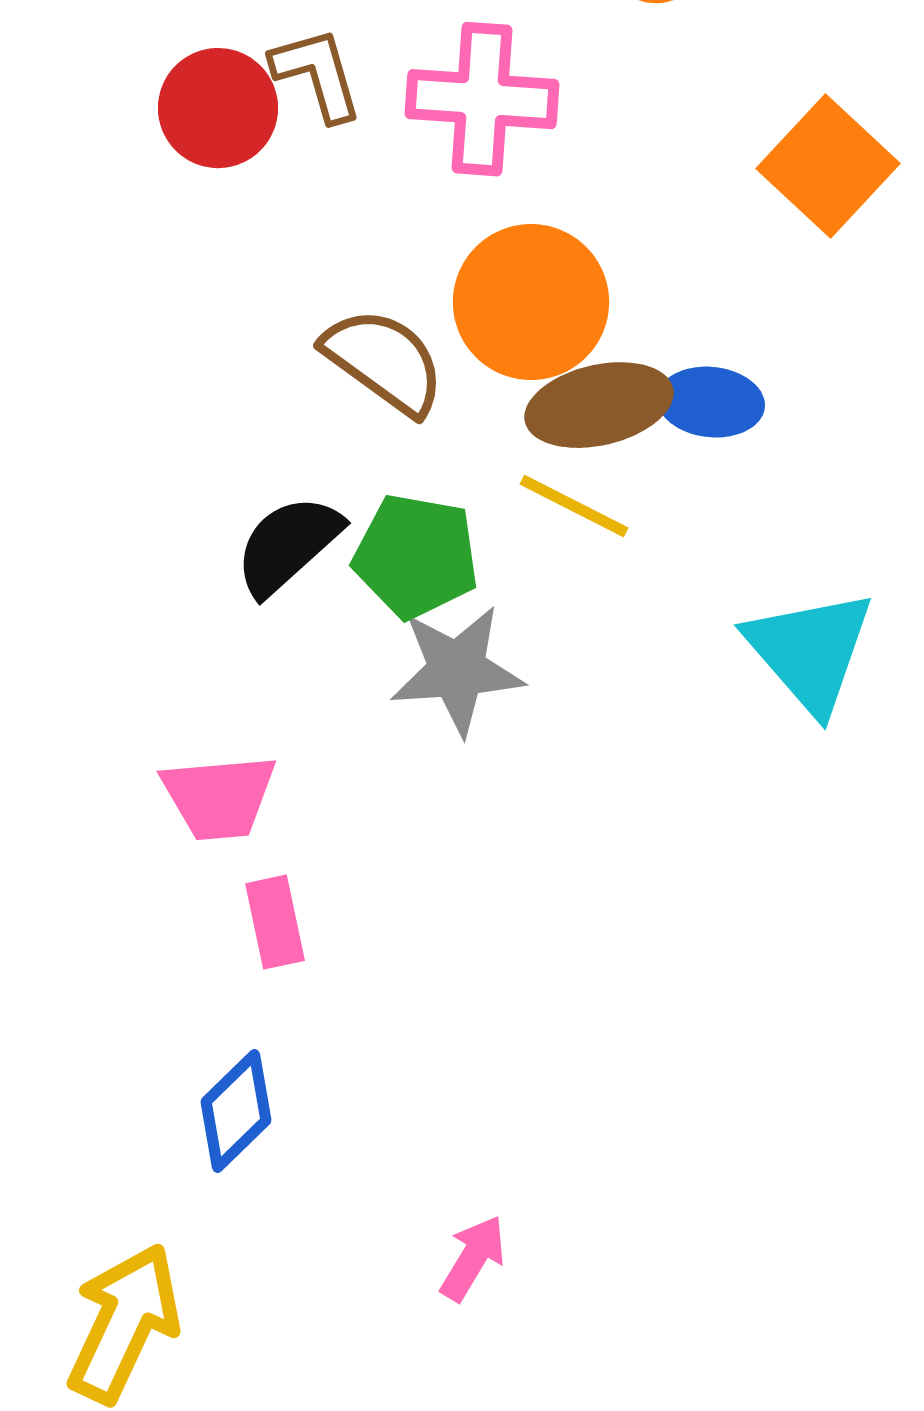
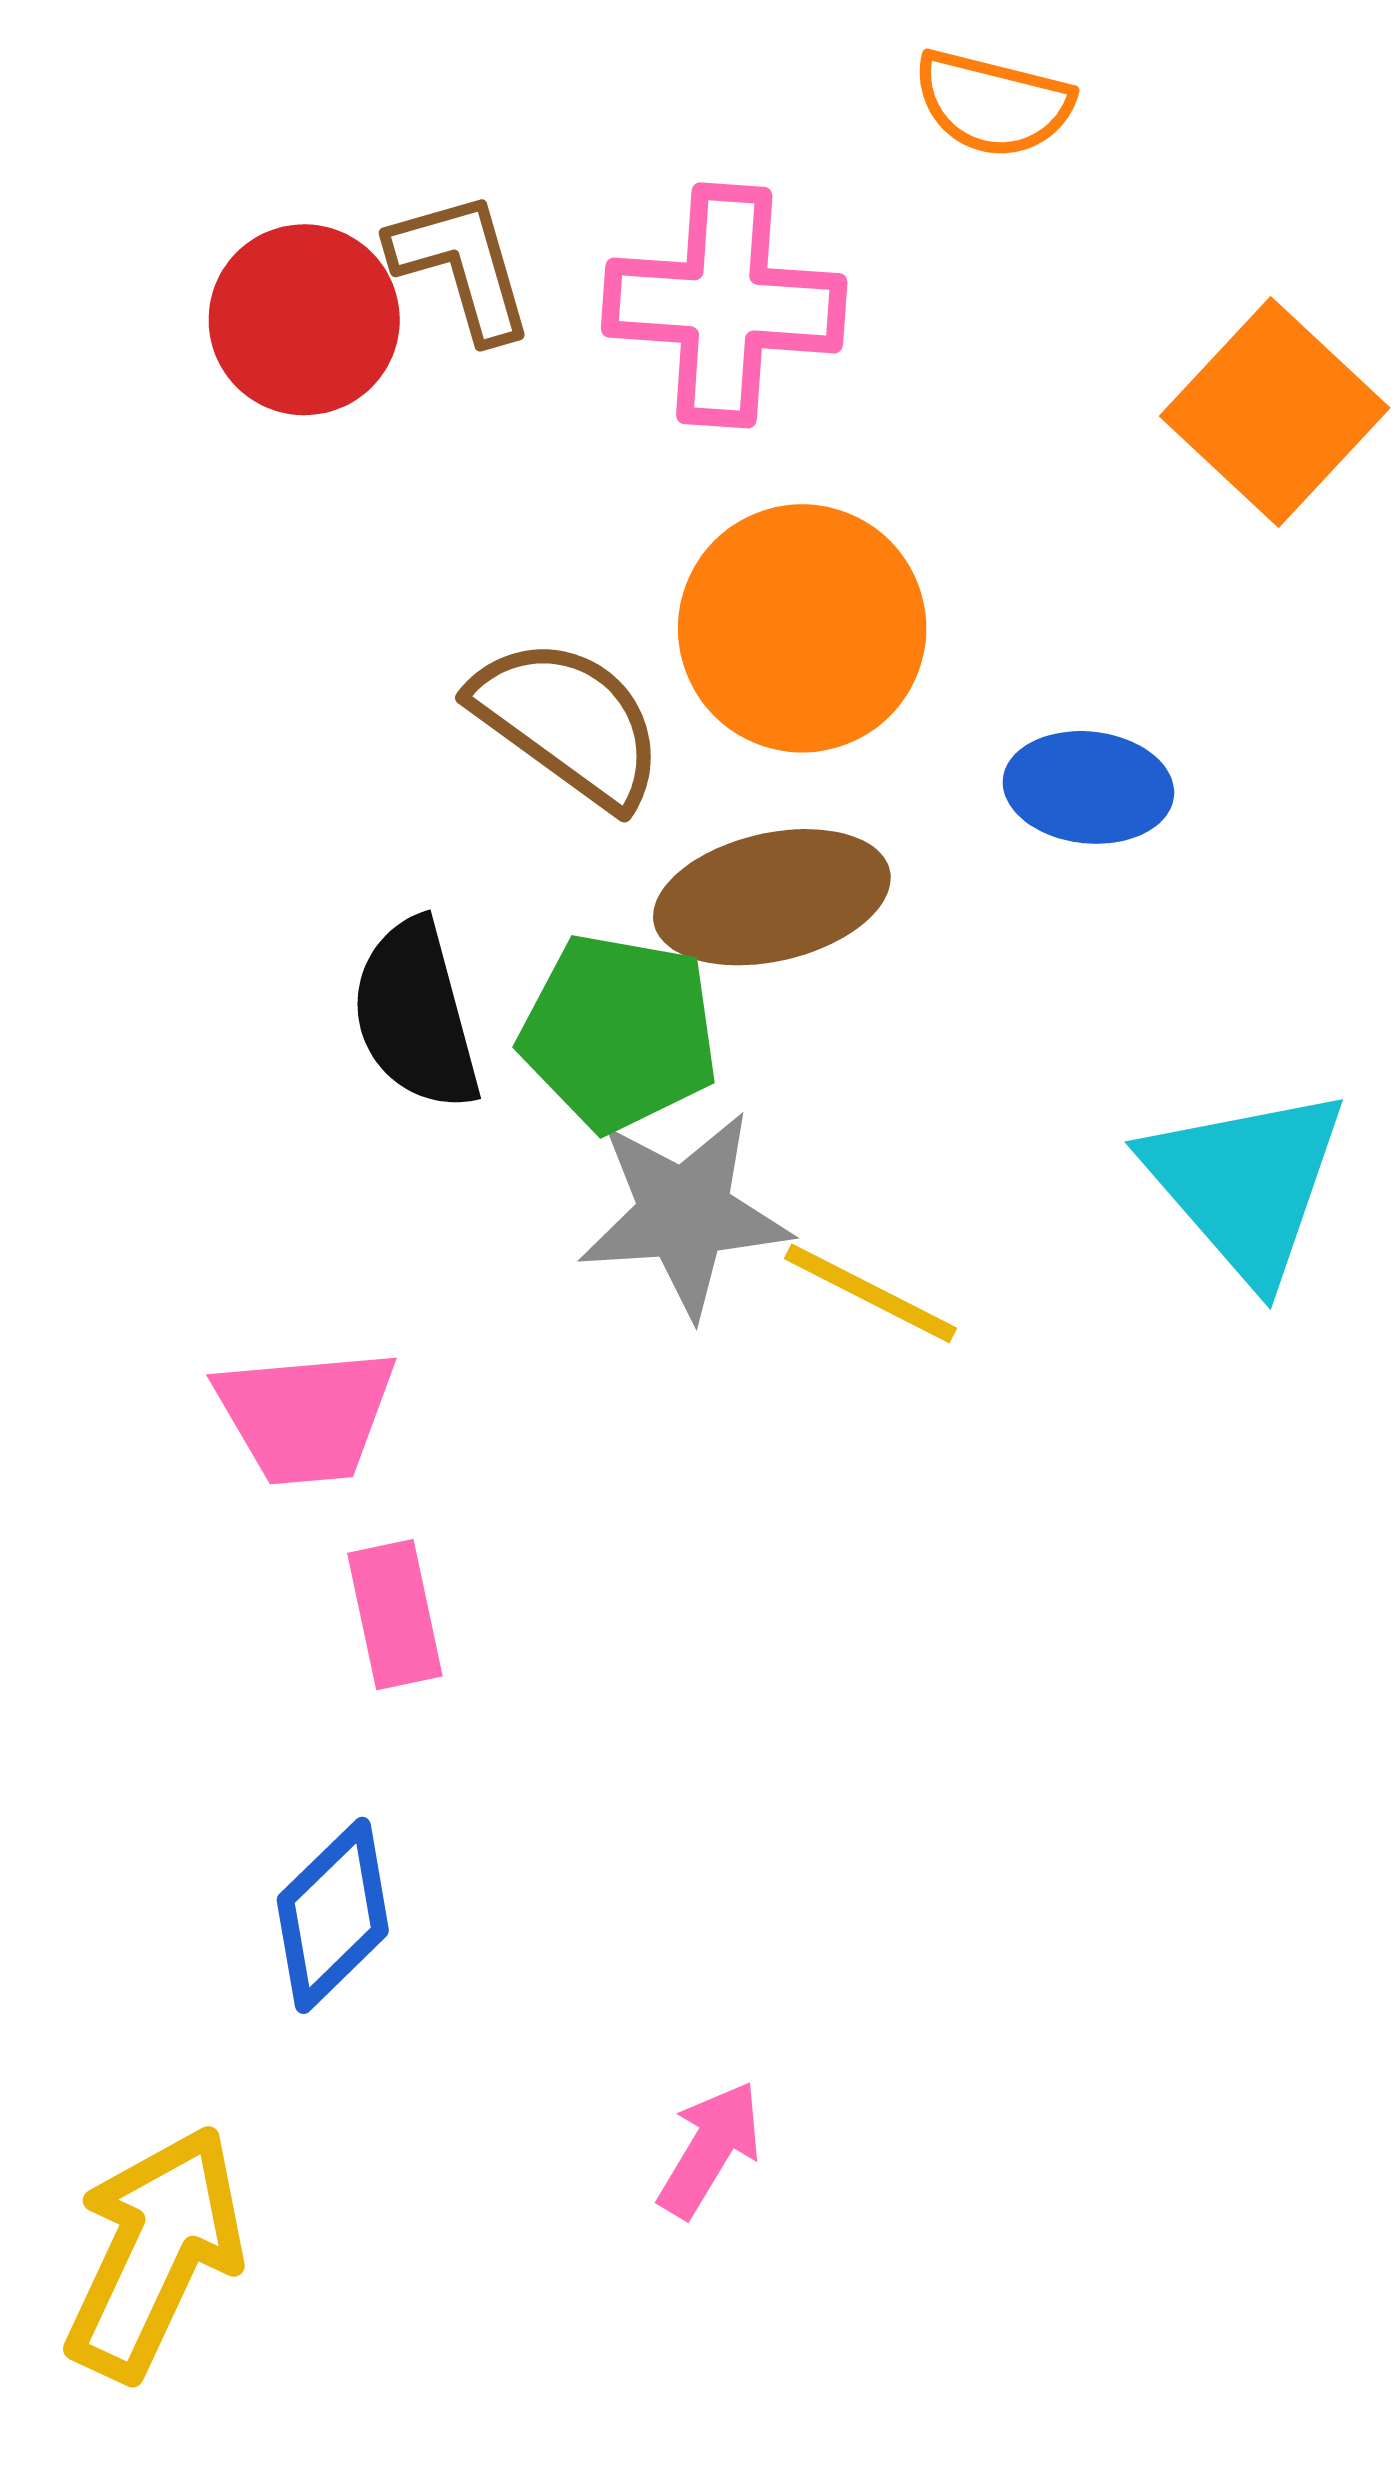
brown ellipse: (599, 405) -> (772, 897), moved
yellow line: (574, 506) -> (871, 1293), moved
black semicircle: (288, 545) -> (416, 1015), turned -63

